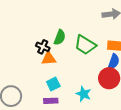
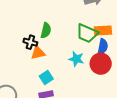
green trapezoid: (85, 45) -> (87, 33), moved
cyan star: (84, 94) -> (76, 59), moved

